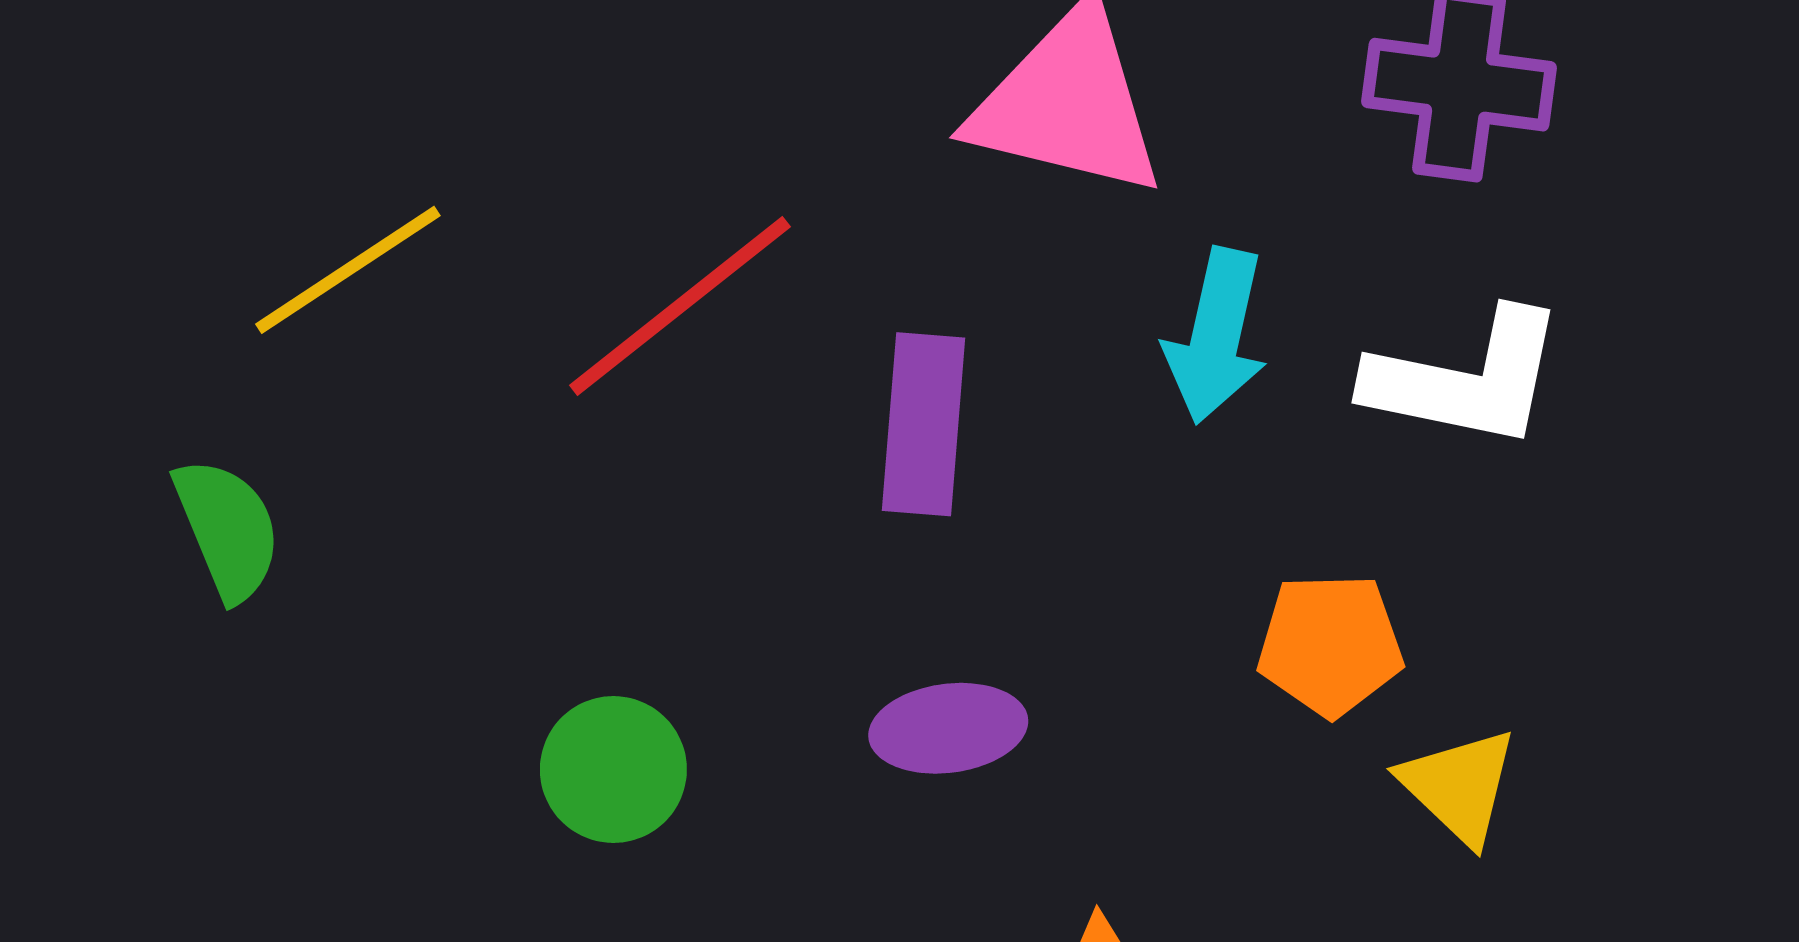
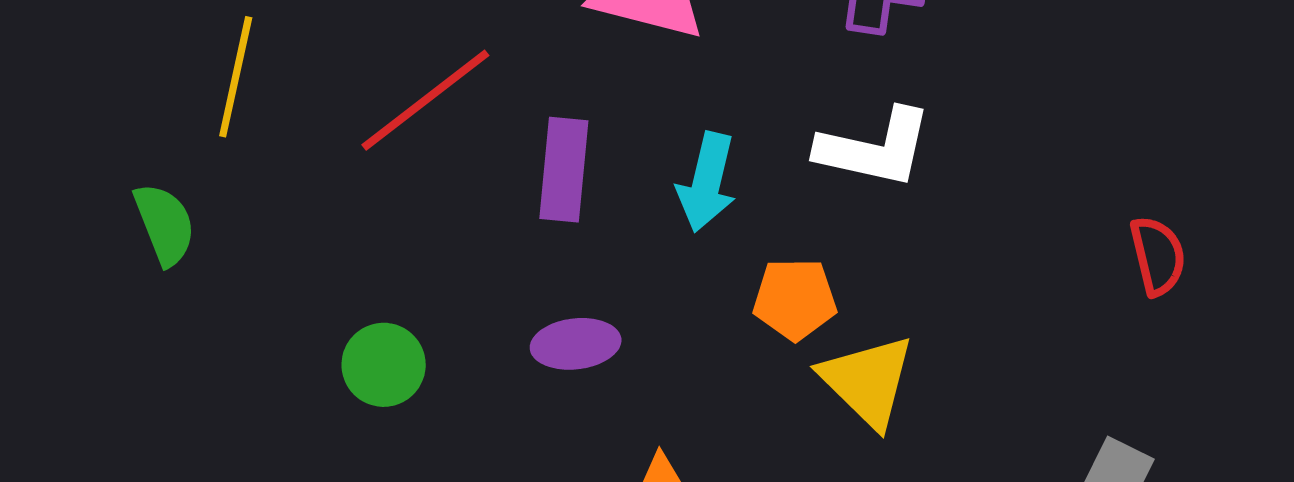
yellow line: (348, 270) -> (236, 77), turned -45
cyan arrow: (1216, 336) -> (707, 182), moved
yellow triangle: (1459, 786) -> (867, 381), size x1.4

